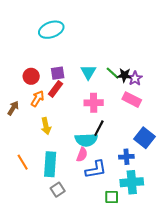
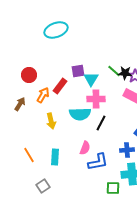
cyan triangle: (88, 72) -> (91, 79), moved
purple square: (58, 73) -> (78, 71), moved
red circle: (31, 76) -> (29, 75), moved
cyan semicircle: (86, 140) -> (80, 114), moved
cyan rectangle: (50, 164) -> (55, 157), size x0.7
gray square: (58, 190) -> (43, 186), moved

